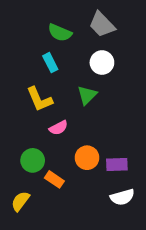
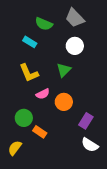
cyan rectangle: (50, 63) -> (30, 42), moved, turned -32
orange circle: (87, 158) -> (64, 102), moved
purple rectangle: (117, 164) -> (86, 121), turned -56
white semicircle: (122, 197) -> (90, 145), turned 48

